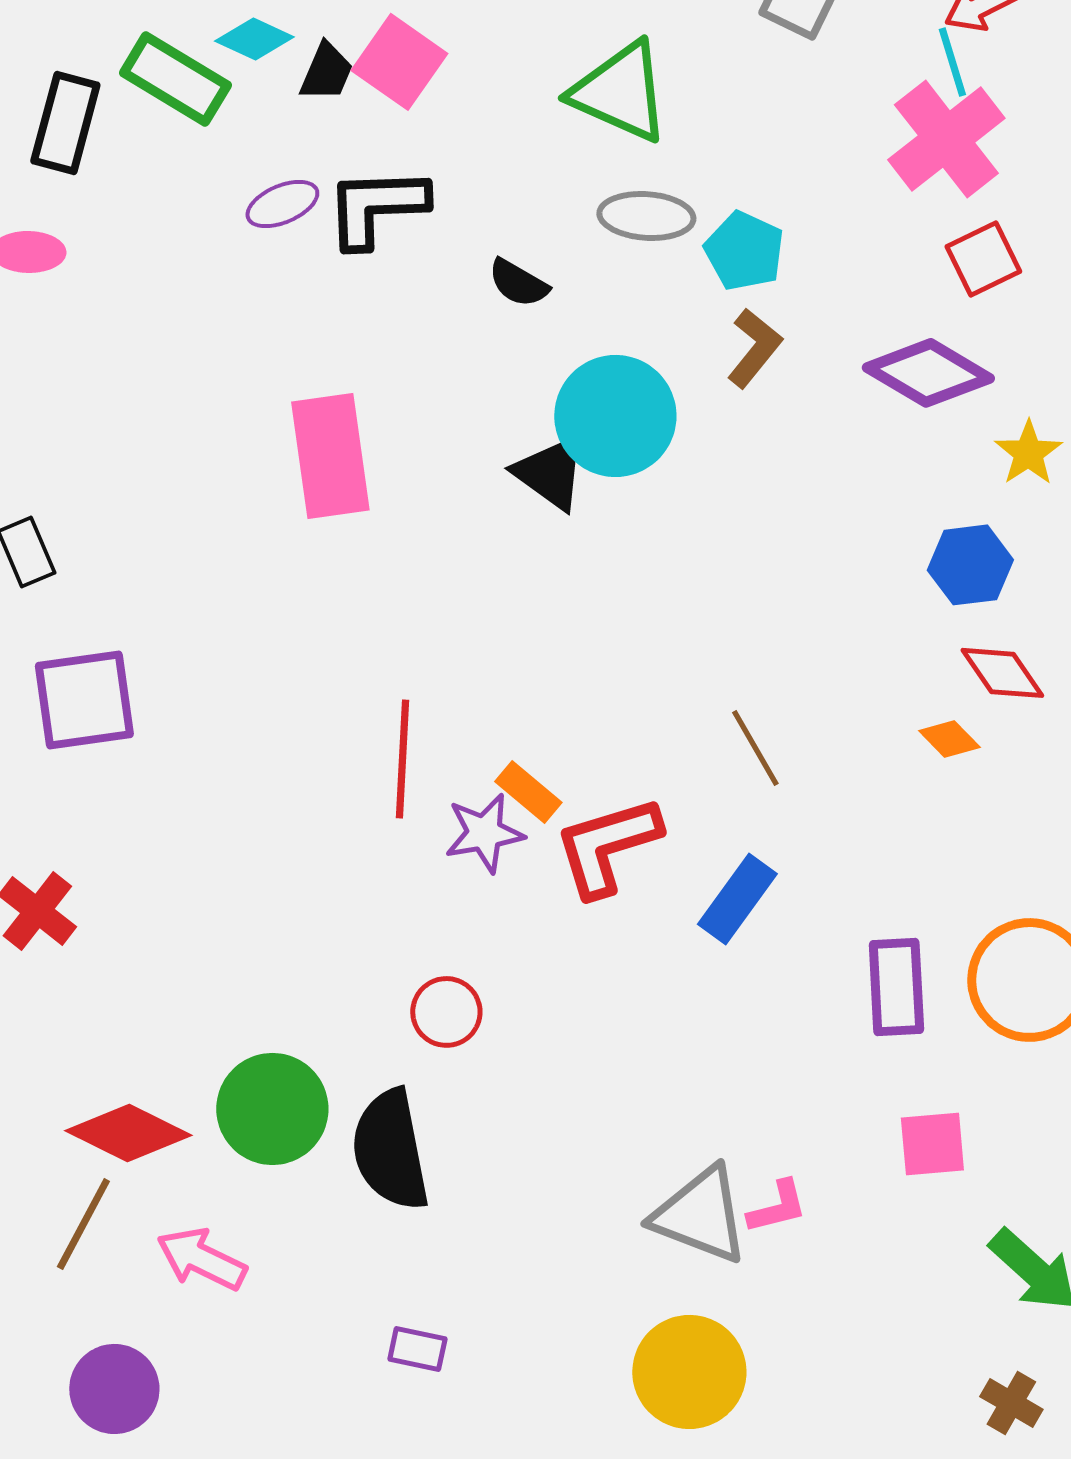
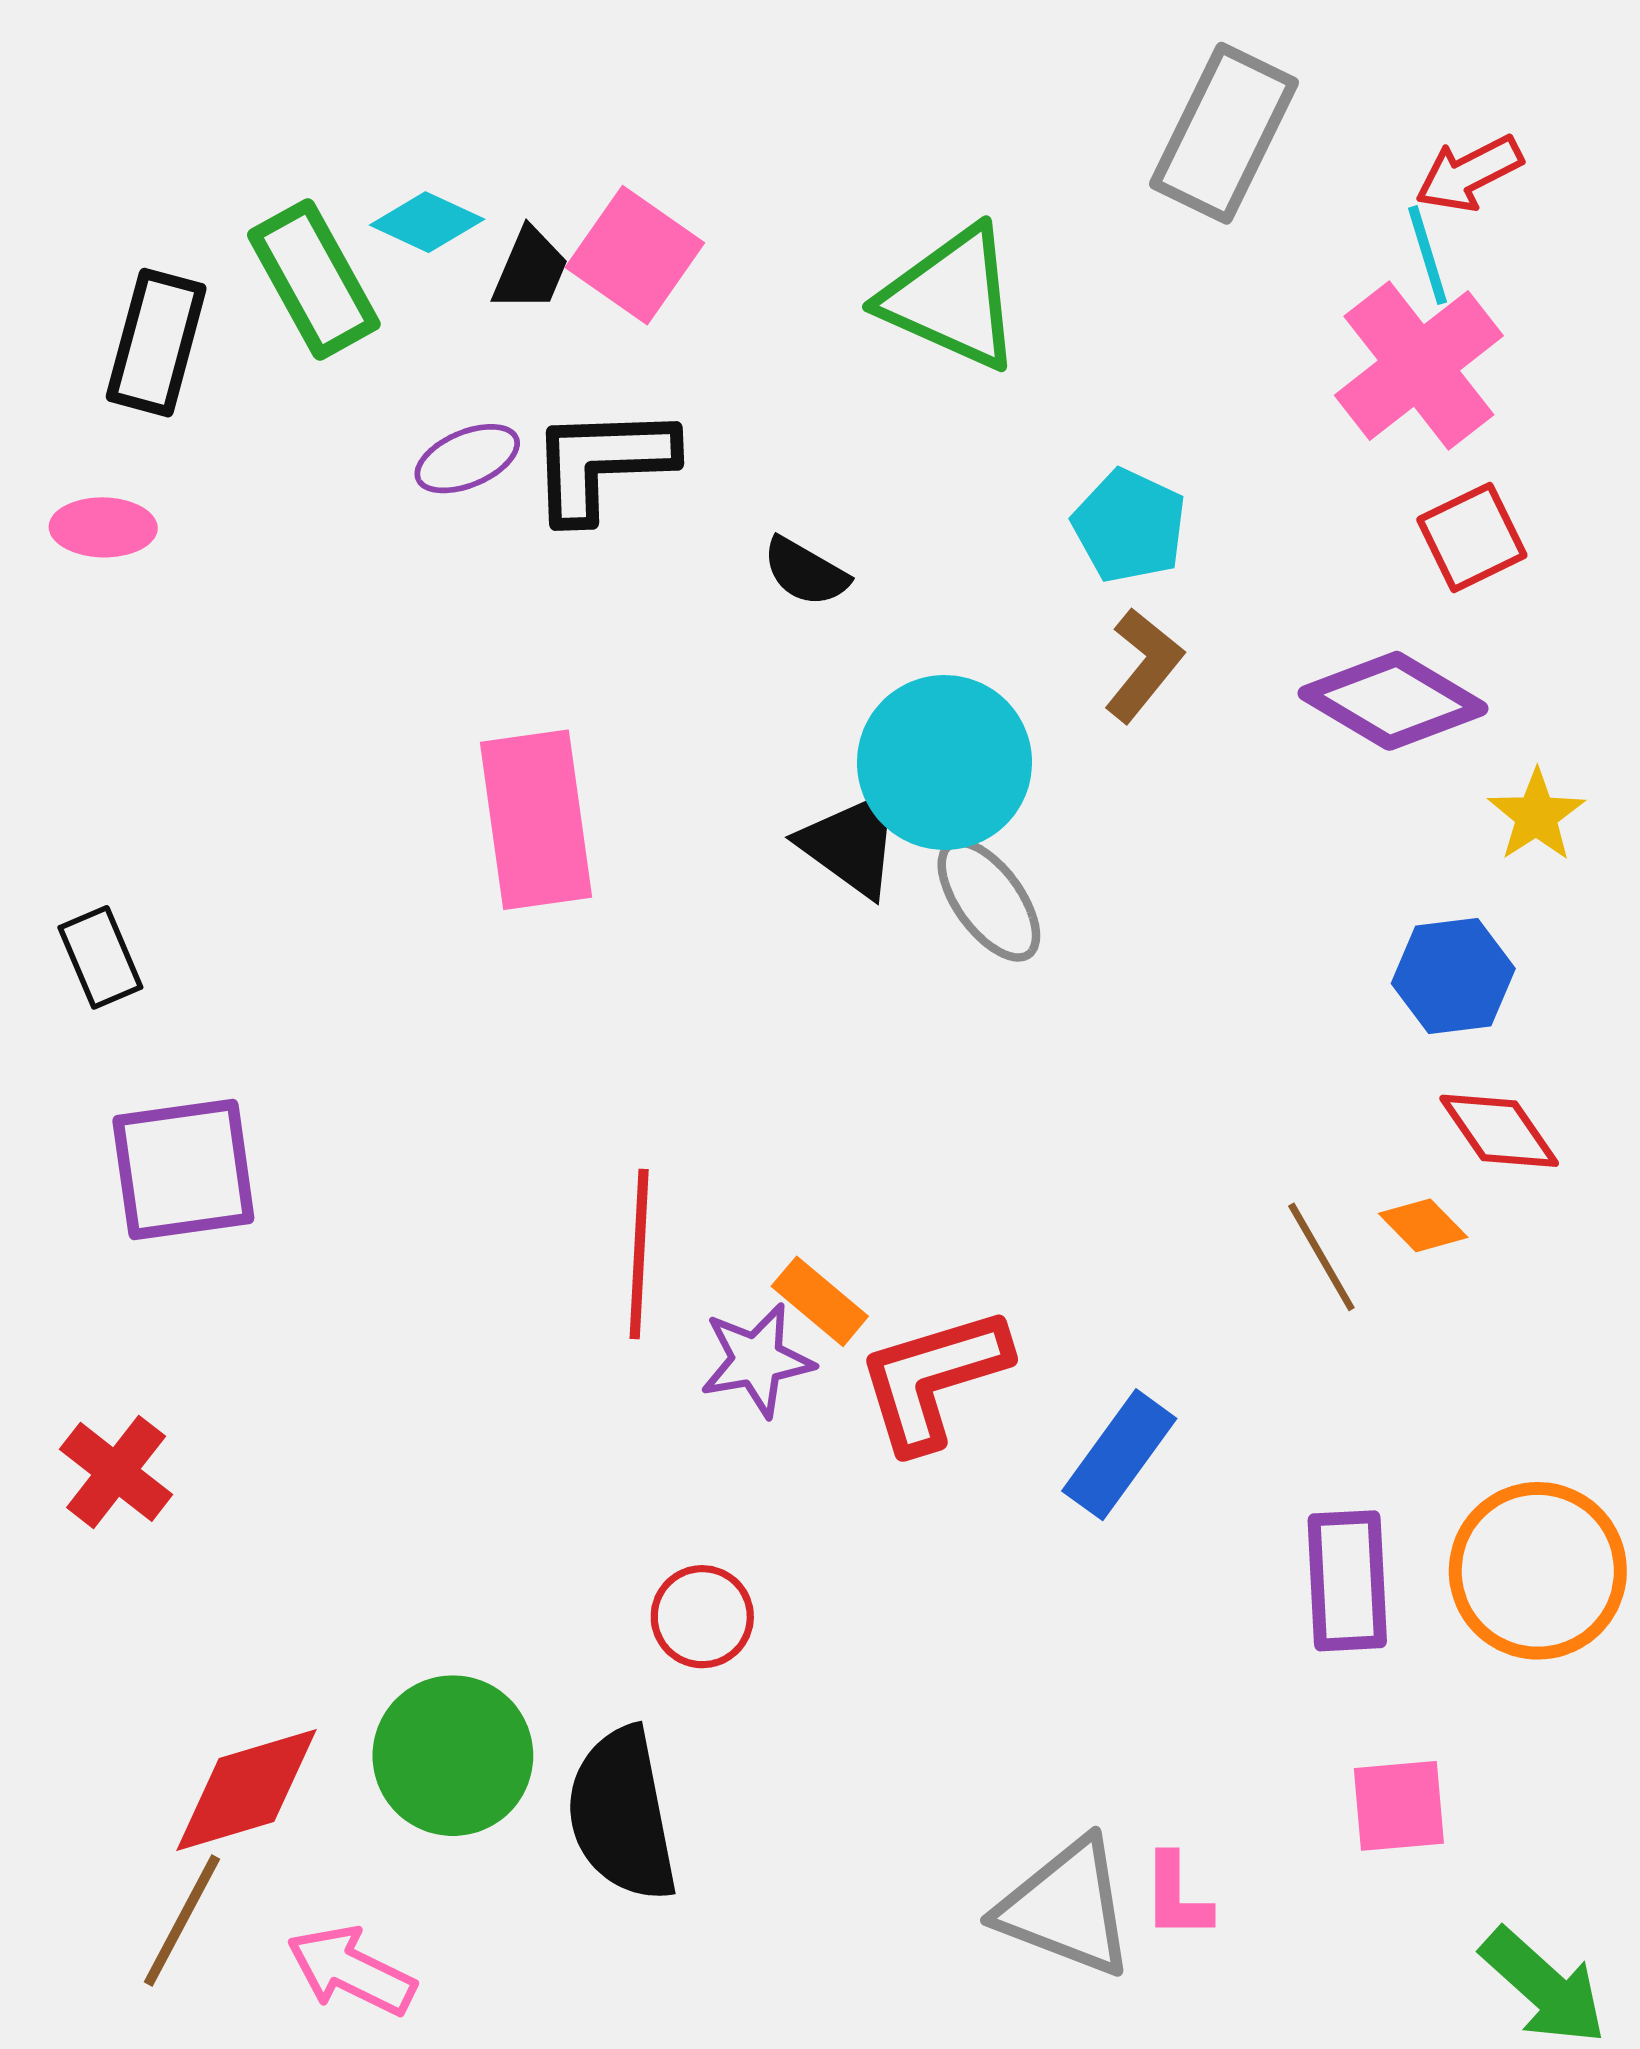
green rectangle: (175, 79) -> (314, 279), turned 30
gray ellipse: (646, 216) -> (989, 900), moved, turned 50
brown line: (755, 748) -> (1321, 1257), moved
red diamond: (128, 1133) -> (247, 1790), turned -43
pink L-shape: (777, 1207) -> (1177, 1896), turned 104

